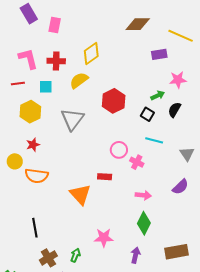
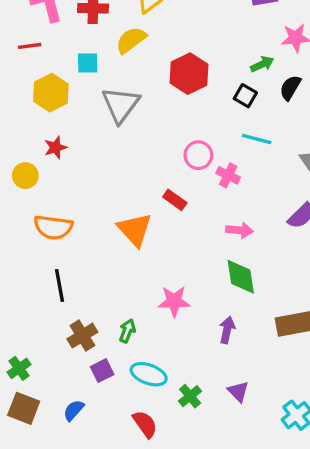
cyan square: (46, 87) -> (88, 63), moved
orange semicircle: (37, 176) -> (53, 227), moved
red rectangle: (105, 177) -> (175, 200), turned 32
green diamond: (144, 223) -> (241, 277), turned -35

